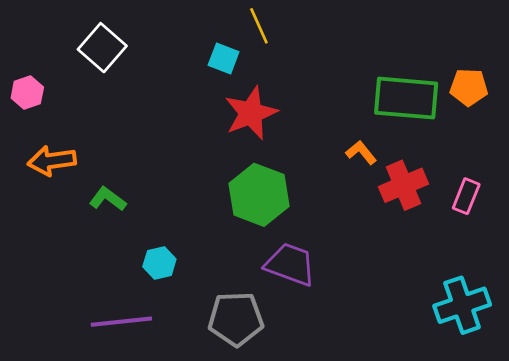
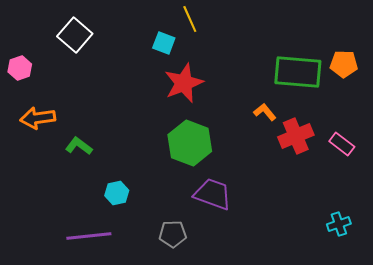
pink rectangle: (466, 196) -> (342, 144), turned -75
cyan cross: (462, 305) -> (339, 224), size x0.6
gray pentagon: (236, 319) -> (173, 234), size x0.7

